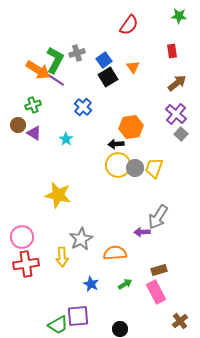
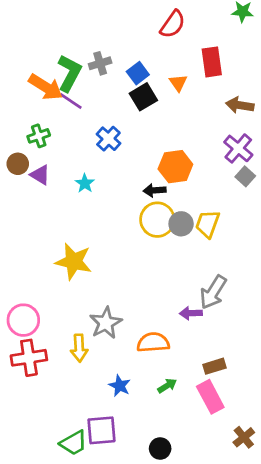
red rectangle: (172, 51) -> (212, 62), moved, size x1.5
brown arrow: (177, 83) -> (240, 105), turned -132

